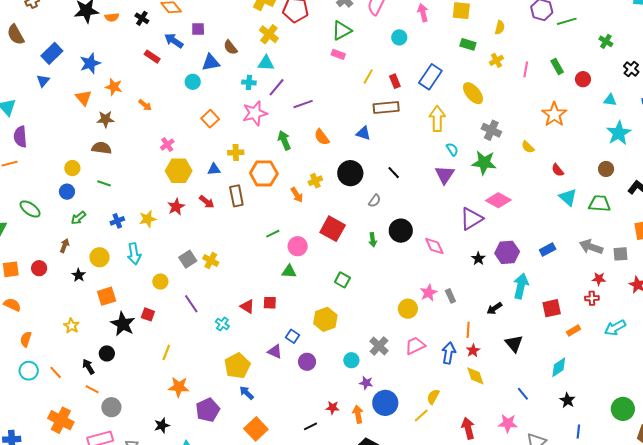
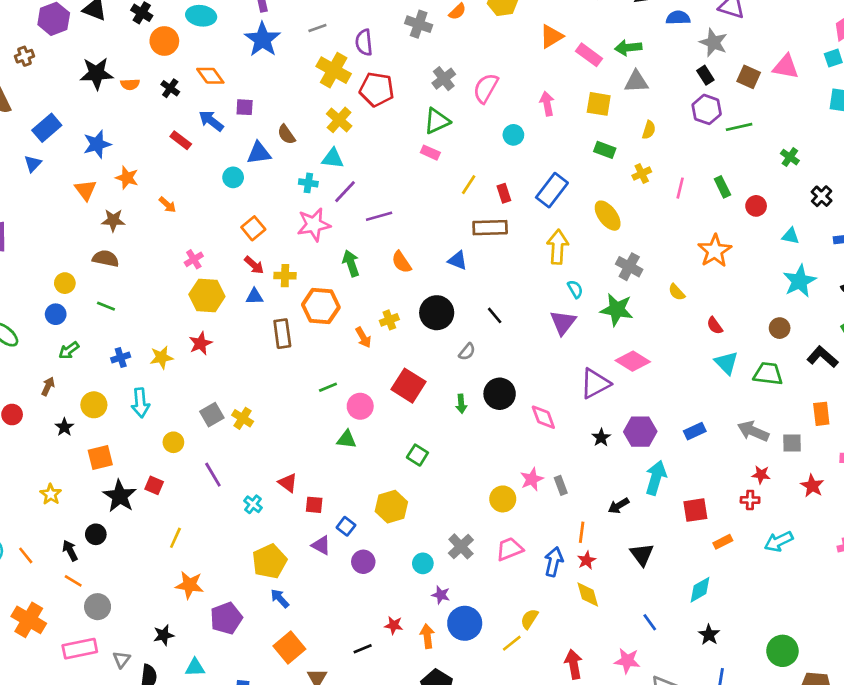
red arrow: (207, 202) -> (254, 265), moved
red square: (270, 303) -> (314, 505), moved

